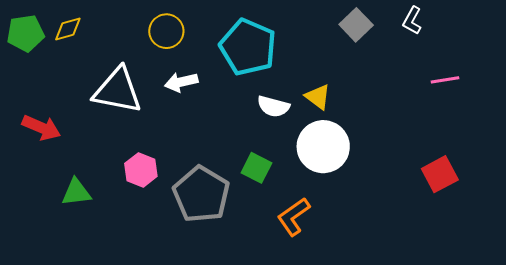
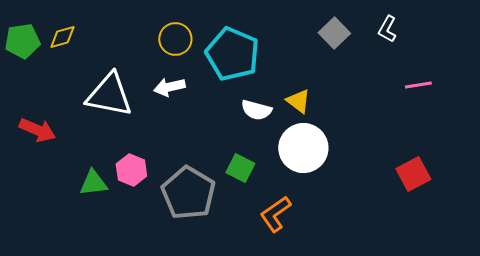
yellow circle: (166, 31) -> (175, 39), moved
green triangle: (76, 192) -> (93, 183), moved

